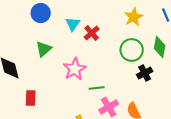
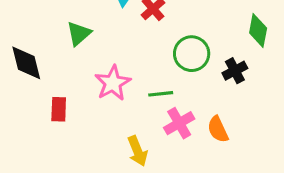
green circle: (132, 50) -> (192, 54), moved
pink star: (75, 69) -> (113, 83), moved

